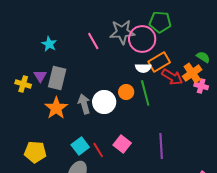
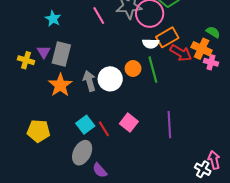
orange cross: (192, 73) -> (202, 49), turned -30

